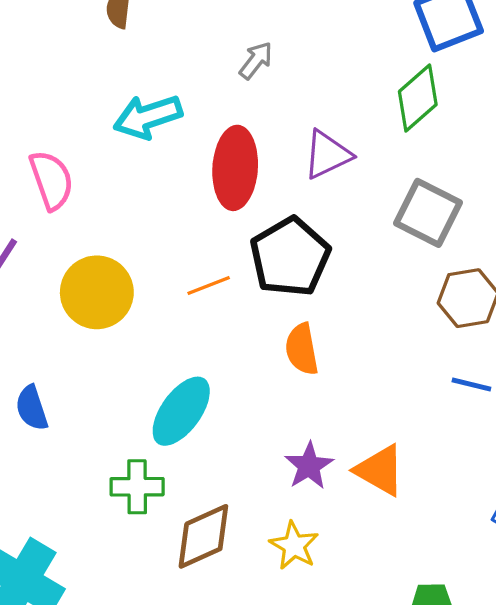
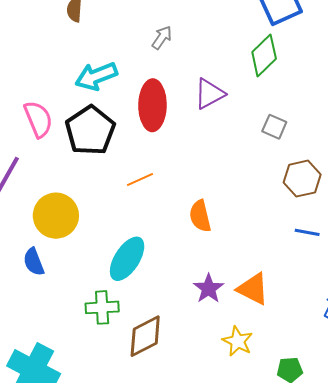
gray square: (428, 213) -> (274, 127), size x0.6
black pentagon: (290, 257) -> (90, 130), moved
yellow circle: (97, 292) -> (56, 216), moved
yellow star: (294, 546) -> (238, 341), moved

